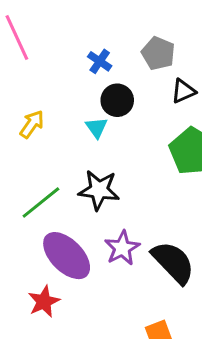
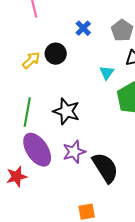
black circle: (117, 100) -> (56, 54), moved
cyan triangle: (96, 128) -> (107, 73), moved
green line: (41, 202) -> (27, 112), turned -52

